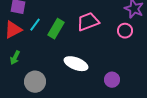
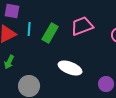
cyan line: (35, 25) -> (29, 29), turned -32

